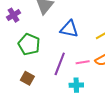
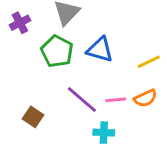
green pentagon: (29, 44) -> (57, 51), moved
purple line: (60, 64) -> (82, 99), turned -75

